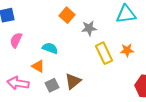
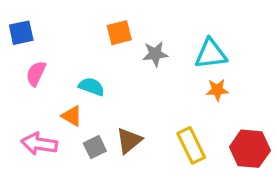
cyan triangle: (126, 14) -> (211, 54), moved
orange square: (67, 15) -> (119, 33), turned 35
yellow rectangle: (104, 53) -> (191, 145), moved

